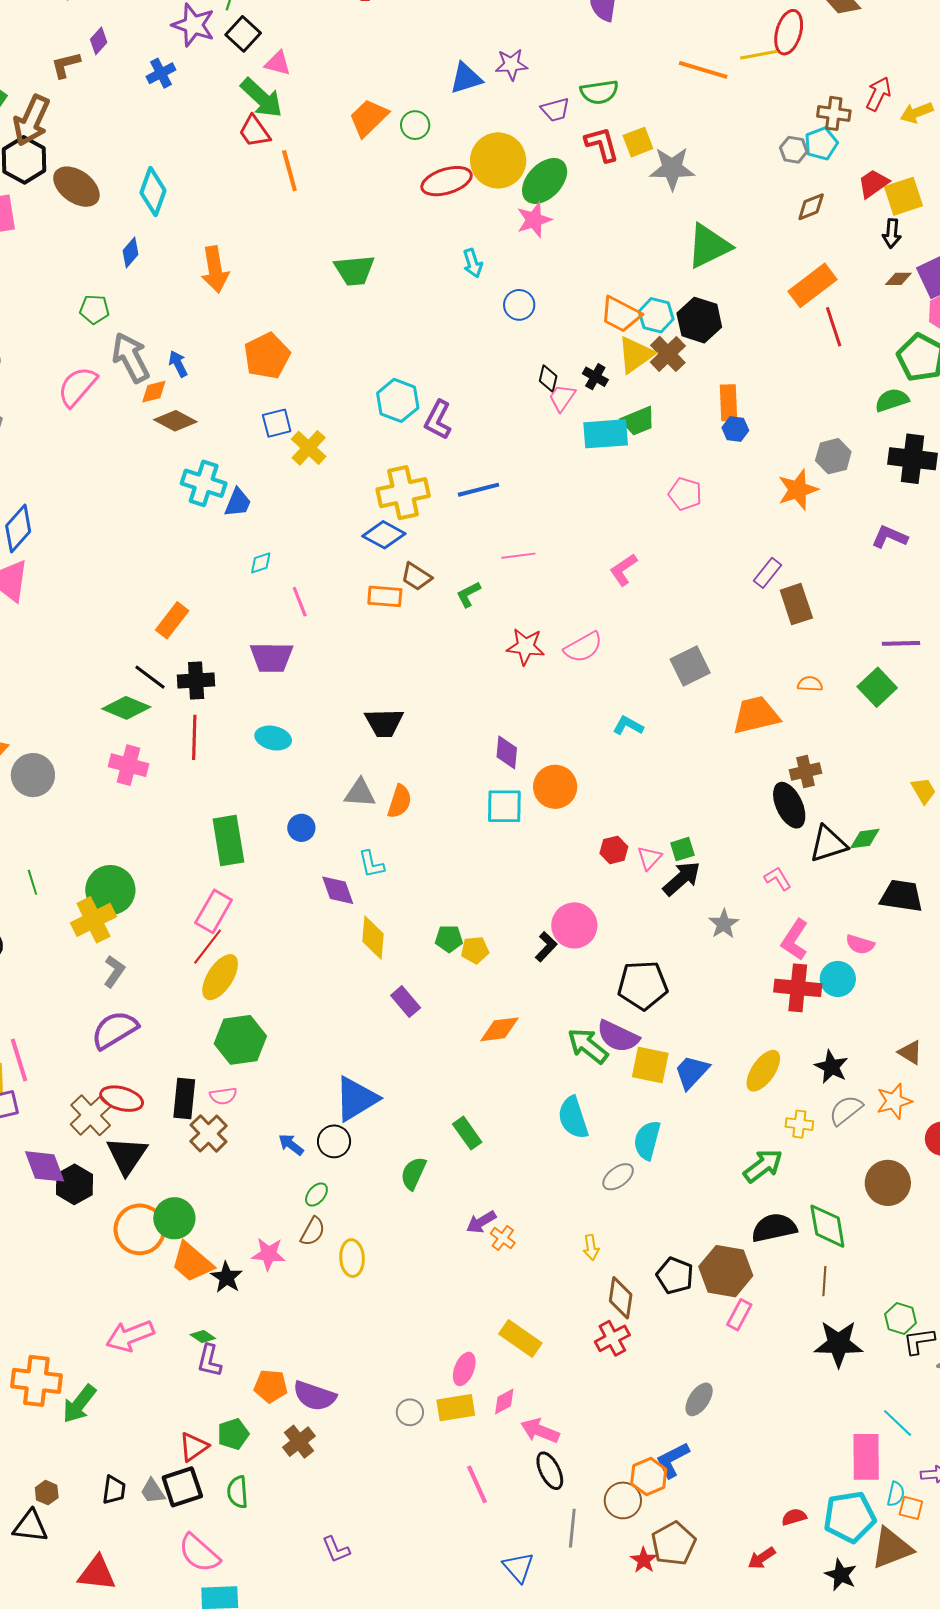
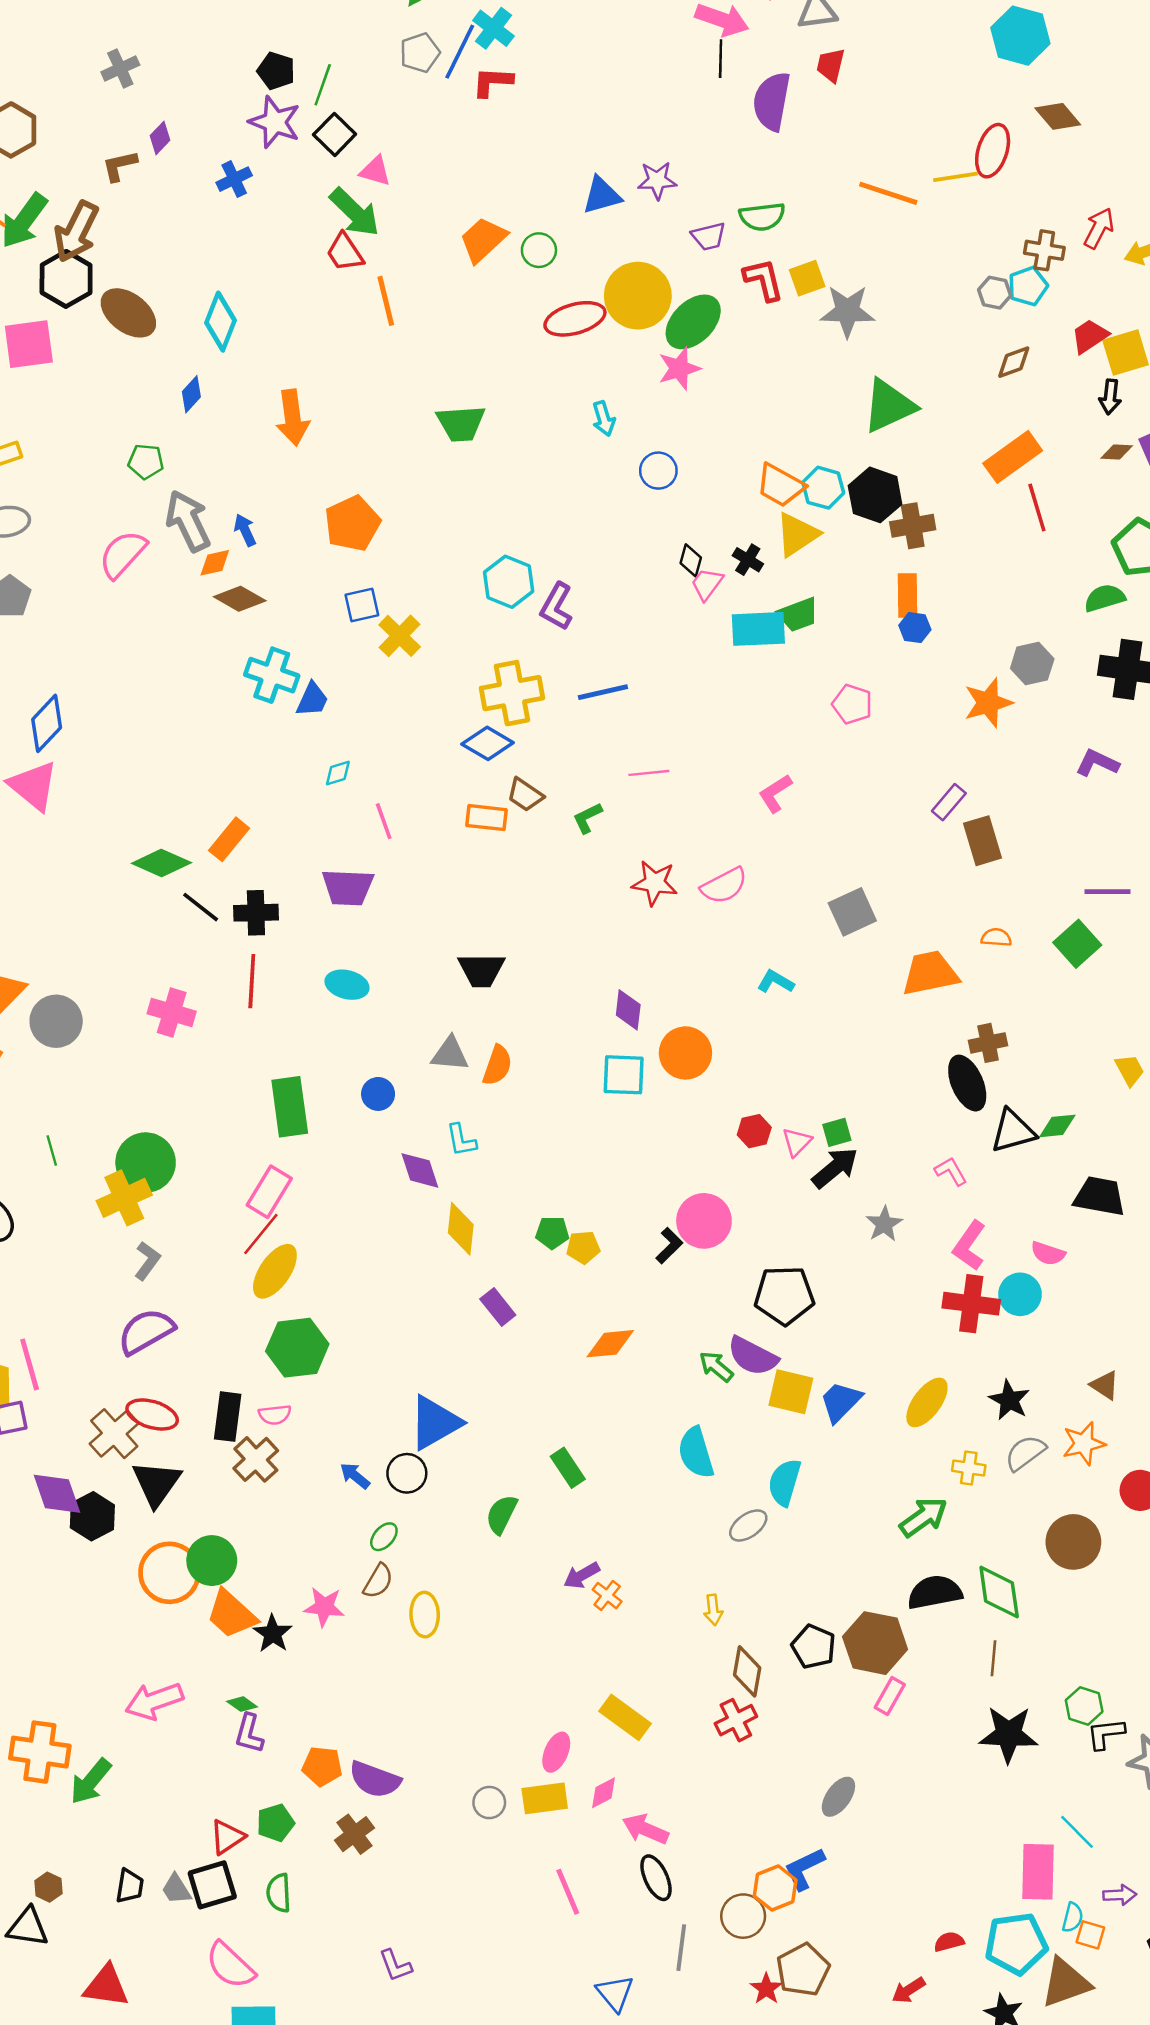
brown cross: (668, 354) -> (913, 526), moved, turned 33
green diamond: (126, 708) -> (161, 863), moved
green arrow: (588, 1046) -> (716, 1366), size x0.7

